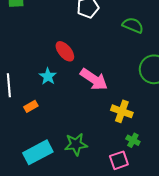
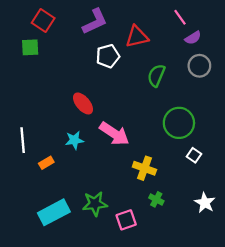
green semicircle: (133, 25) -> (156, 75), turned -90
cyan star: (48, 76) -> (74, 140), moved, turned 30
pink square: (119, 160) -> (126, 220), moved

